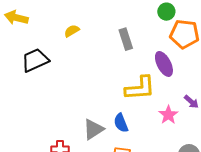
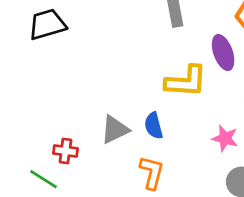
pink star: (168, 115) -> (225, 138), moved, turned -30

